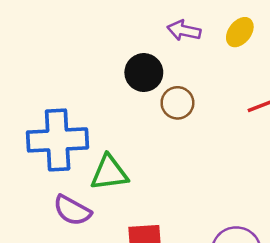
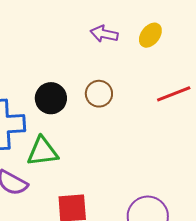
black circle: (144, 73) -> (51, 98), moved

